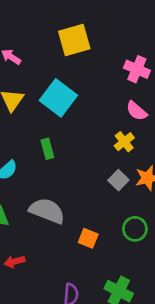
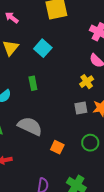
cyan square: (58, 98) -> (43, 48), size x0.7
gray square: (118, 180) -> (81, 108), turned 32

